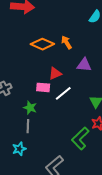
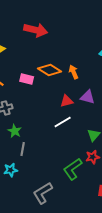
red triangle: (55, 73) -> (67, 101), moved
pink rectangle: (43, 87) -> (27, 79), moved
green star: (30, 108) -> (15, 131), moved

